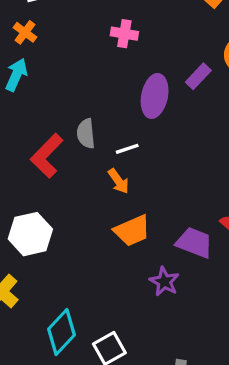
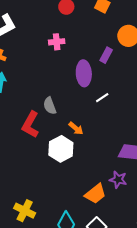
white line: (127, 149) -> (102, 98), moved
orange trapezoid: (132, 231) -> (95, 194), moved
white hexagon: (30, 234) -> (61, 149), moved

